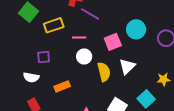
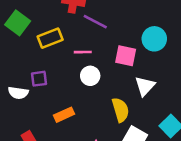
pink square: (113, 42) -> (126, 56), turned 36
yellow semicircle: (104, 72) -> (121, 110), moved
white semicircle: (31, 77) -> (18, 93), moved

